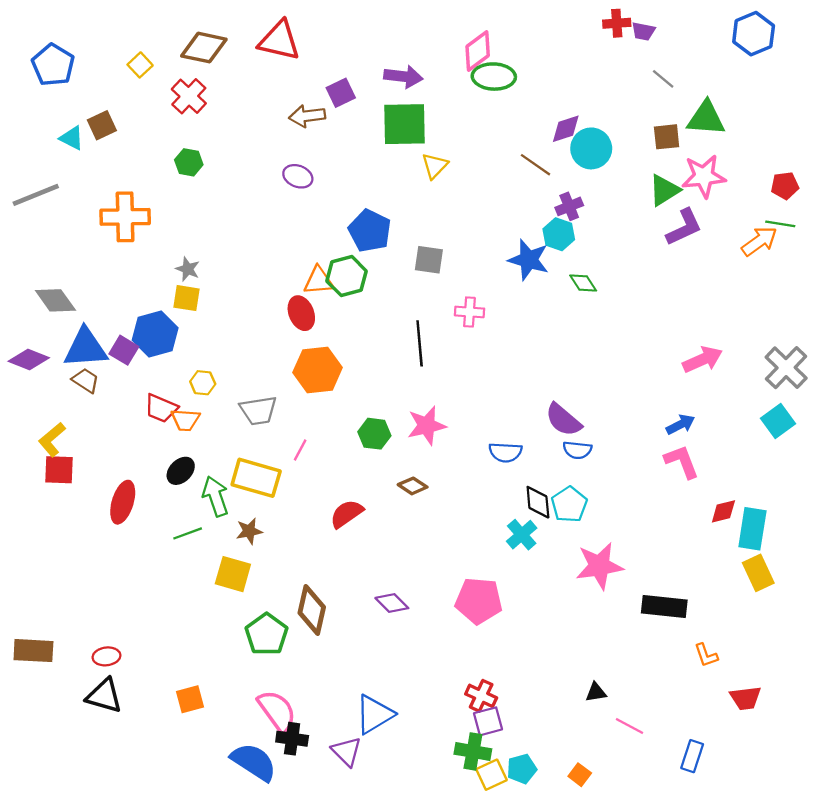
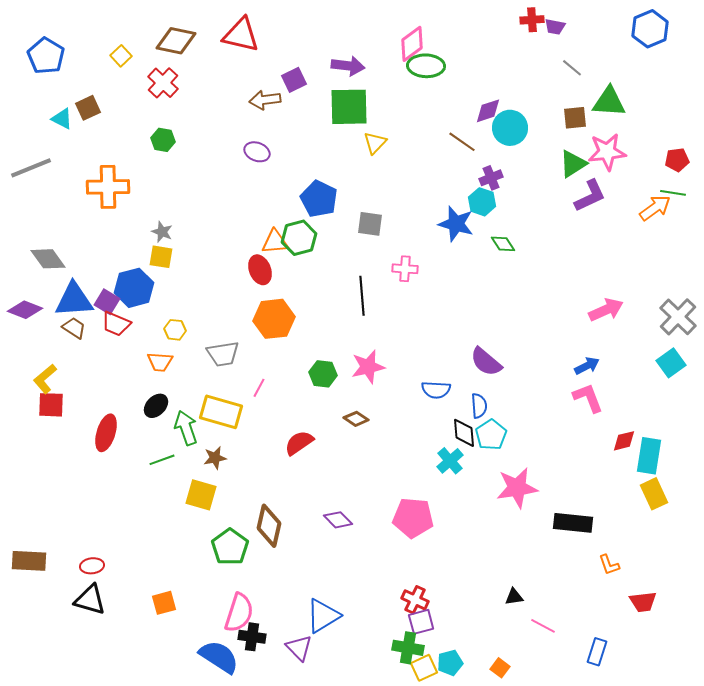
red trapezoid: (161, 408) -> (116, 324), moved
blue semicircle: (577, 450) -> (479, 406), moved, turned -100
pink semicircle: (277, 711) -> (239, 613), turned 54

